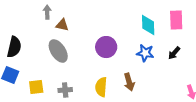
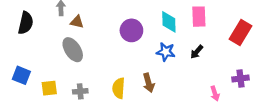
black semicircle: (14, 47) -> (26, 23), moved
purple circle: (106, 47) -> (131, 30), moved

